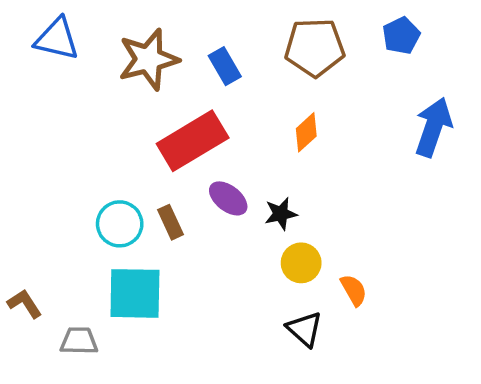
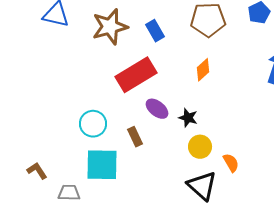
black star: (281, 214) -> (188, 118), turned 30
brown rectangle: (171, 222) -> (135, 137), moved
black triangle: (305, 329) -> (202, 186), size x1.4

